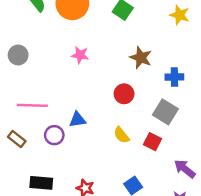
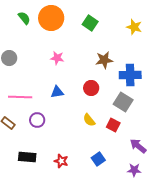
brown star: (141, 58) -> (104, 60), turned -30
blue cross: (174, 77) -> (130, 75), size x1.5
blue triangle: (78, 120) -> (57, 92), moved

